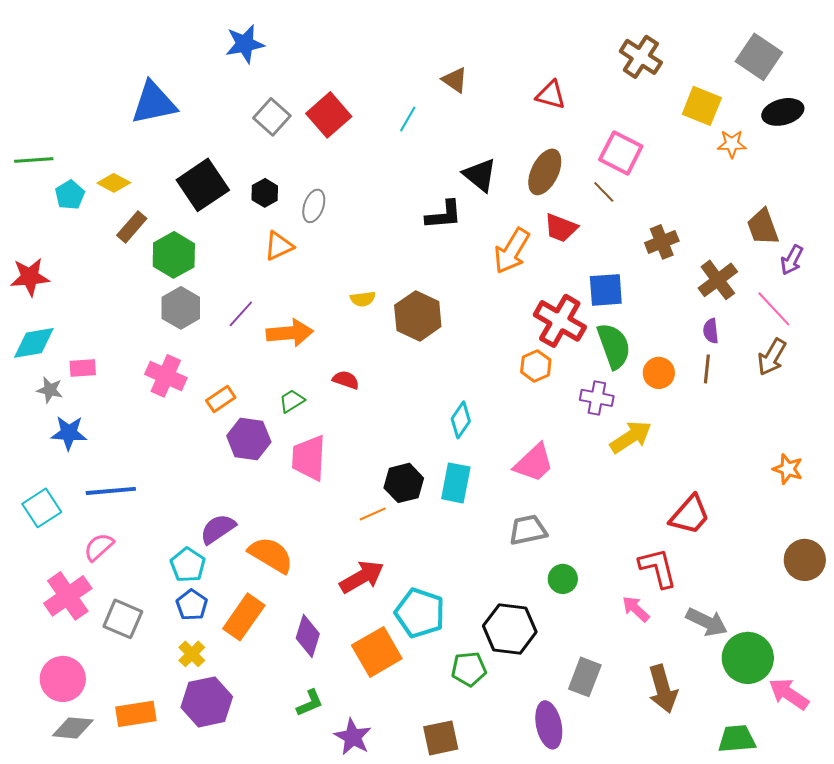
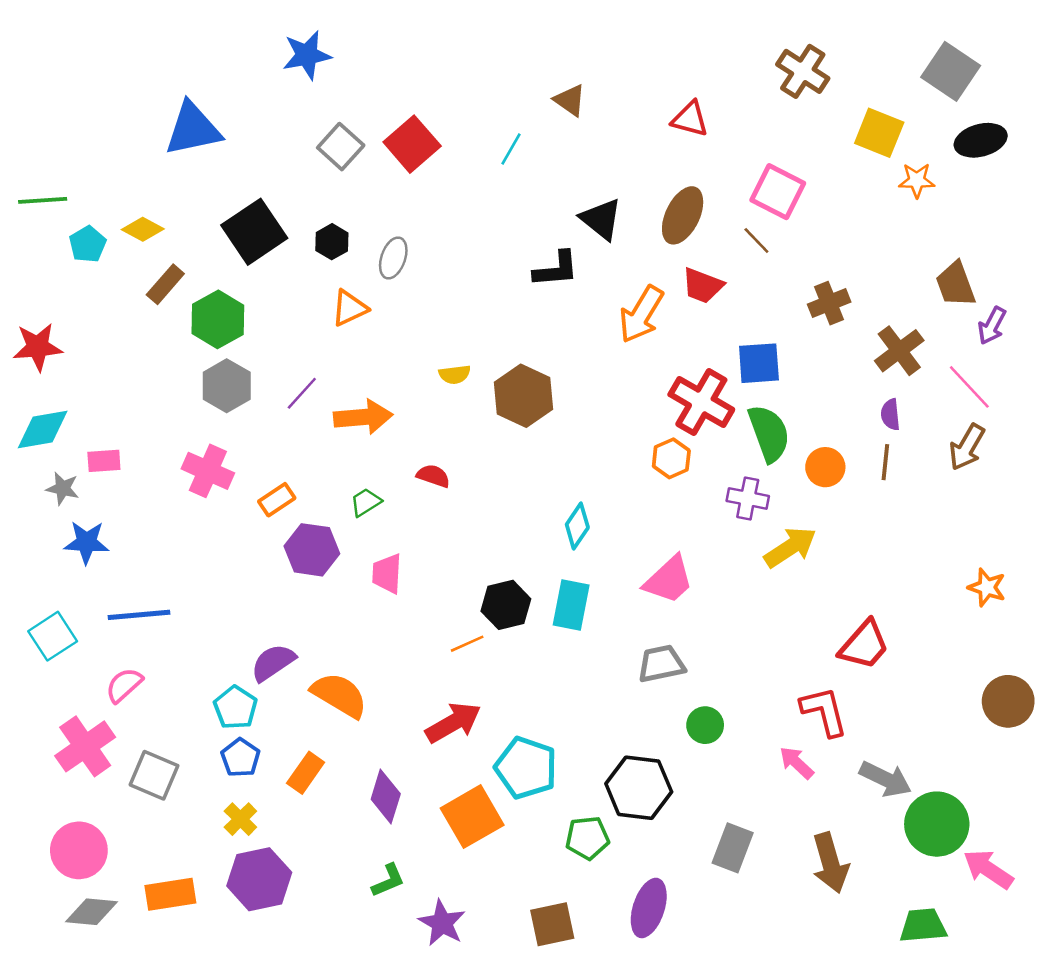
pink trapezoid: (309, 458) -> (387, 574), size x0.7
orange rectangle: (244, 617) -> (306, 773), size x0.7
purple ellipse: (549, 725) -> (649, 908), moved, turned 30

